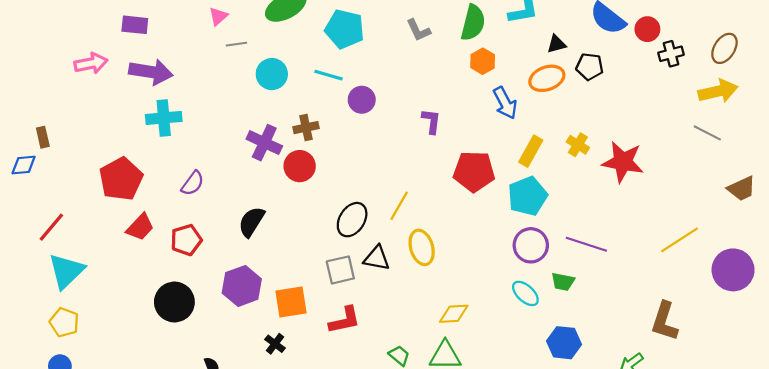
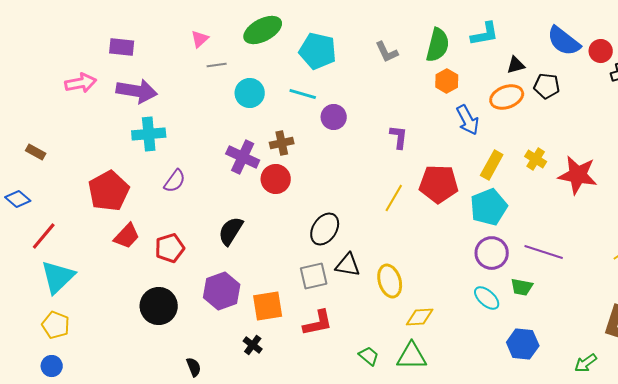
brown rectangle: (43, 137) -> (36, 152), turned -48
blue diamond: (24, 165) -> (18, 199), moved, turned 45
purple semicircle: (193, 183) -> (175, 181), moved
yellow line: (399, 206) -> (394, 198), moved
yellow ellipse: (422, 247) -> (390, 281), moved

